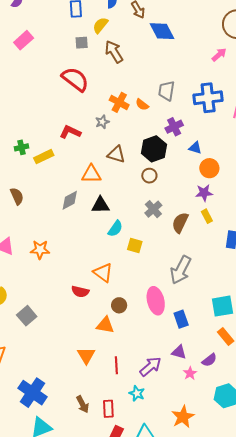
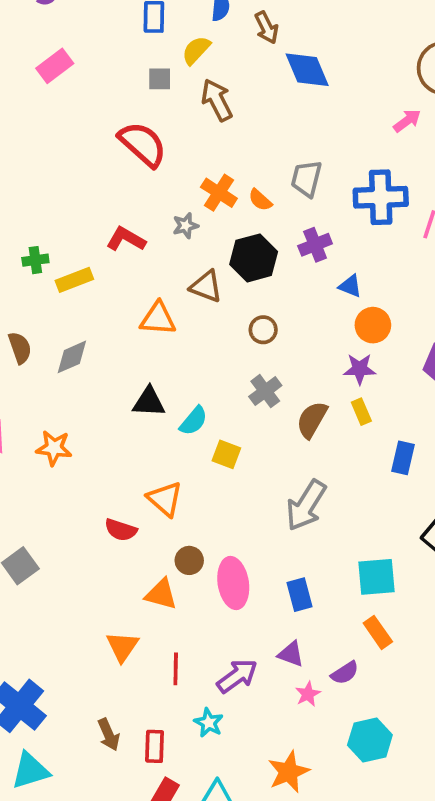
black hexagon: (154, 149) -> (254, 258), moved
gray diamond: (70, 200) -> (72, 357), moved
black triangle: (100, 205) -> (149, 402), moved
pink ellipse: (156, 301) -> (233, 583), moved

